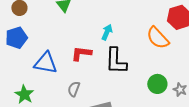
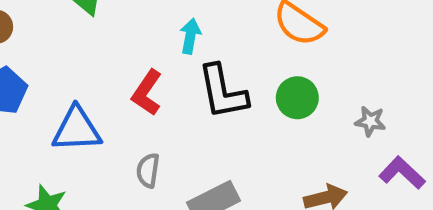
red L-shape: (81, 53) -> (147, 93), turned -50
green circle: (157, 84) -> (297, 98), moved

